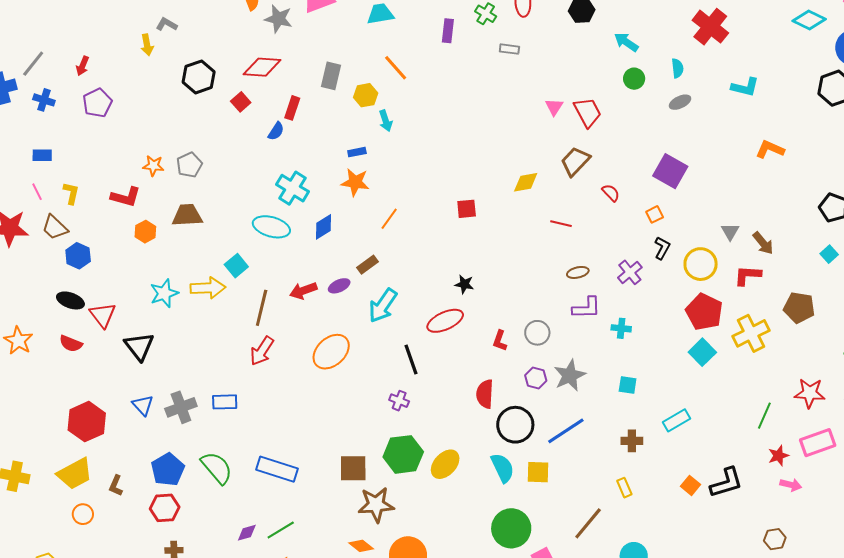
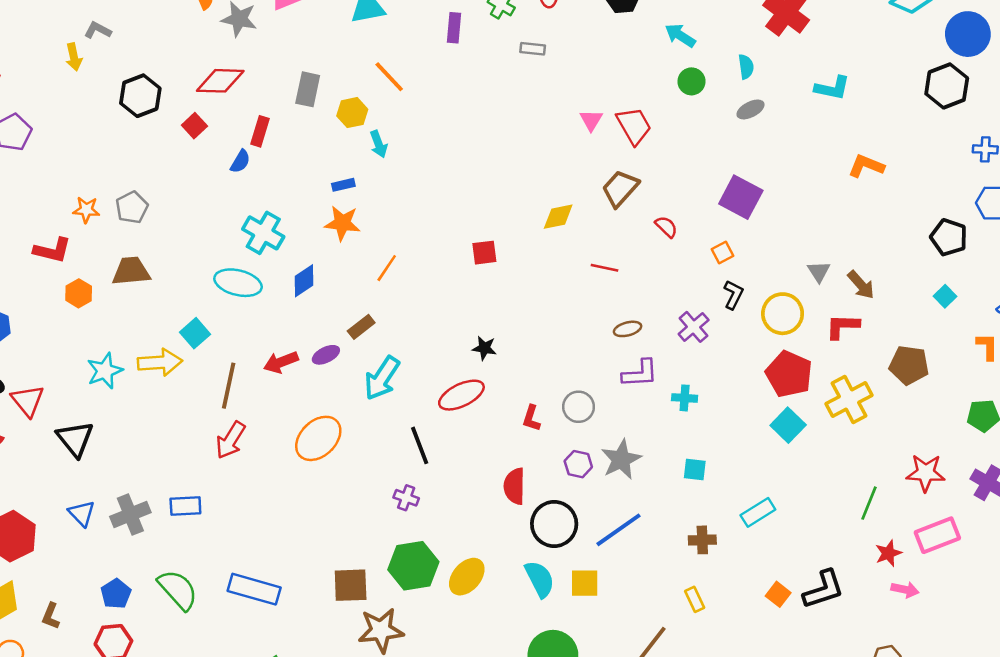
blue pentagon: (168, 470) -> (116, 594), size x0.7

